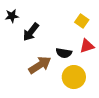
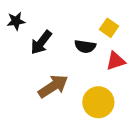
black semicircle: (64, 53) -> (85, 46), moved

